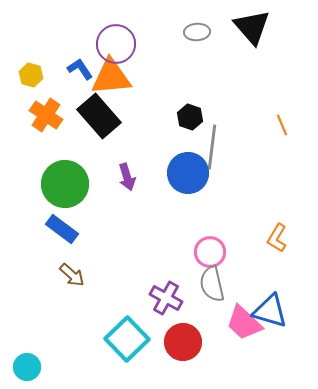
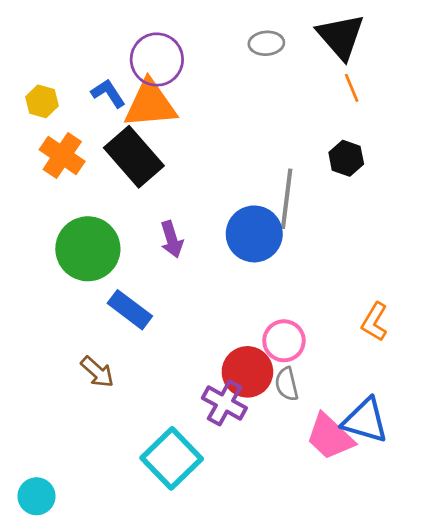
black hexagon: (190, 117) -> (346, 158), moved
orange line: (282, 125) -> (352, 88), moved
blue rectangle: (62, 229) -> (130, 310), moved
gray semicircle: (212, 284) -> (287, 384), size x0.7
red circle: (183, 342) -> (247, 372), moved

